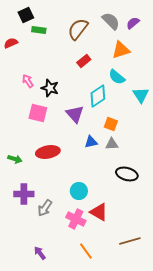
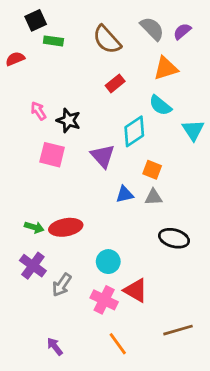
brown semicircle: (78, 29) -> (107, 40), turned -80
red ellipse: (48, 152) -> (66, 227), moved
green arrow: (15, 159) -> (34, 227), moved
purple cross: (24, 194) -> (33, 266), turned 36

